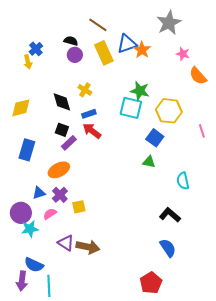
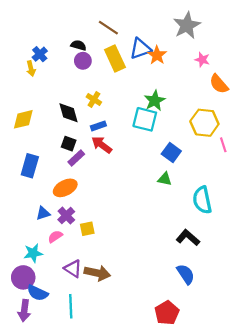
green star: (140, 91) -> (155, 101), turned 30
yellow hexagon: (169, 111) -> (204, 123), moved
cyan semicircle: (183, 181) -> (202, 200), size x1.4
purple circle: (21, 213) -> (23, 277), moved
cyan line: (49, 286) -> (71, 306), moved

